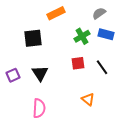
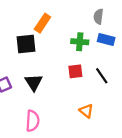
orange rectangle: (56, 13) -> (42, 23), moved, turned -30
gray semicircle: (99, 13) -> (98, 16), turned -48
green cross: (82, 36) -> (80, 42), turned 35

